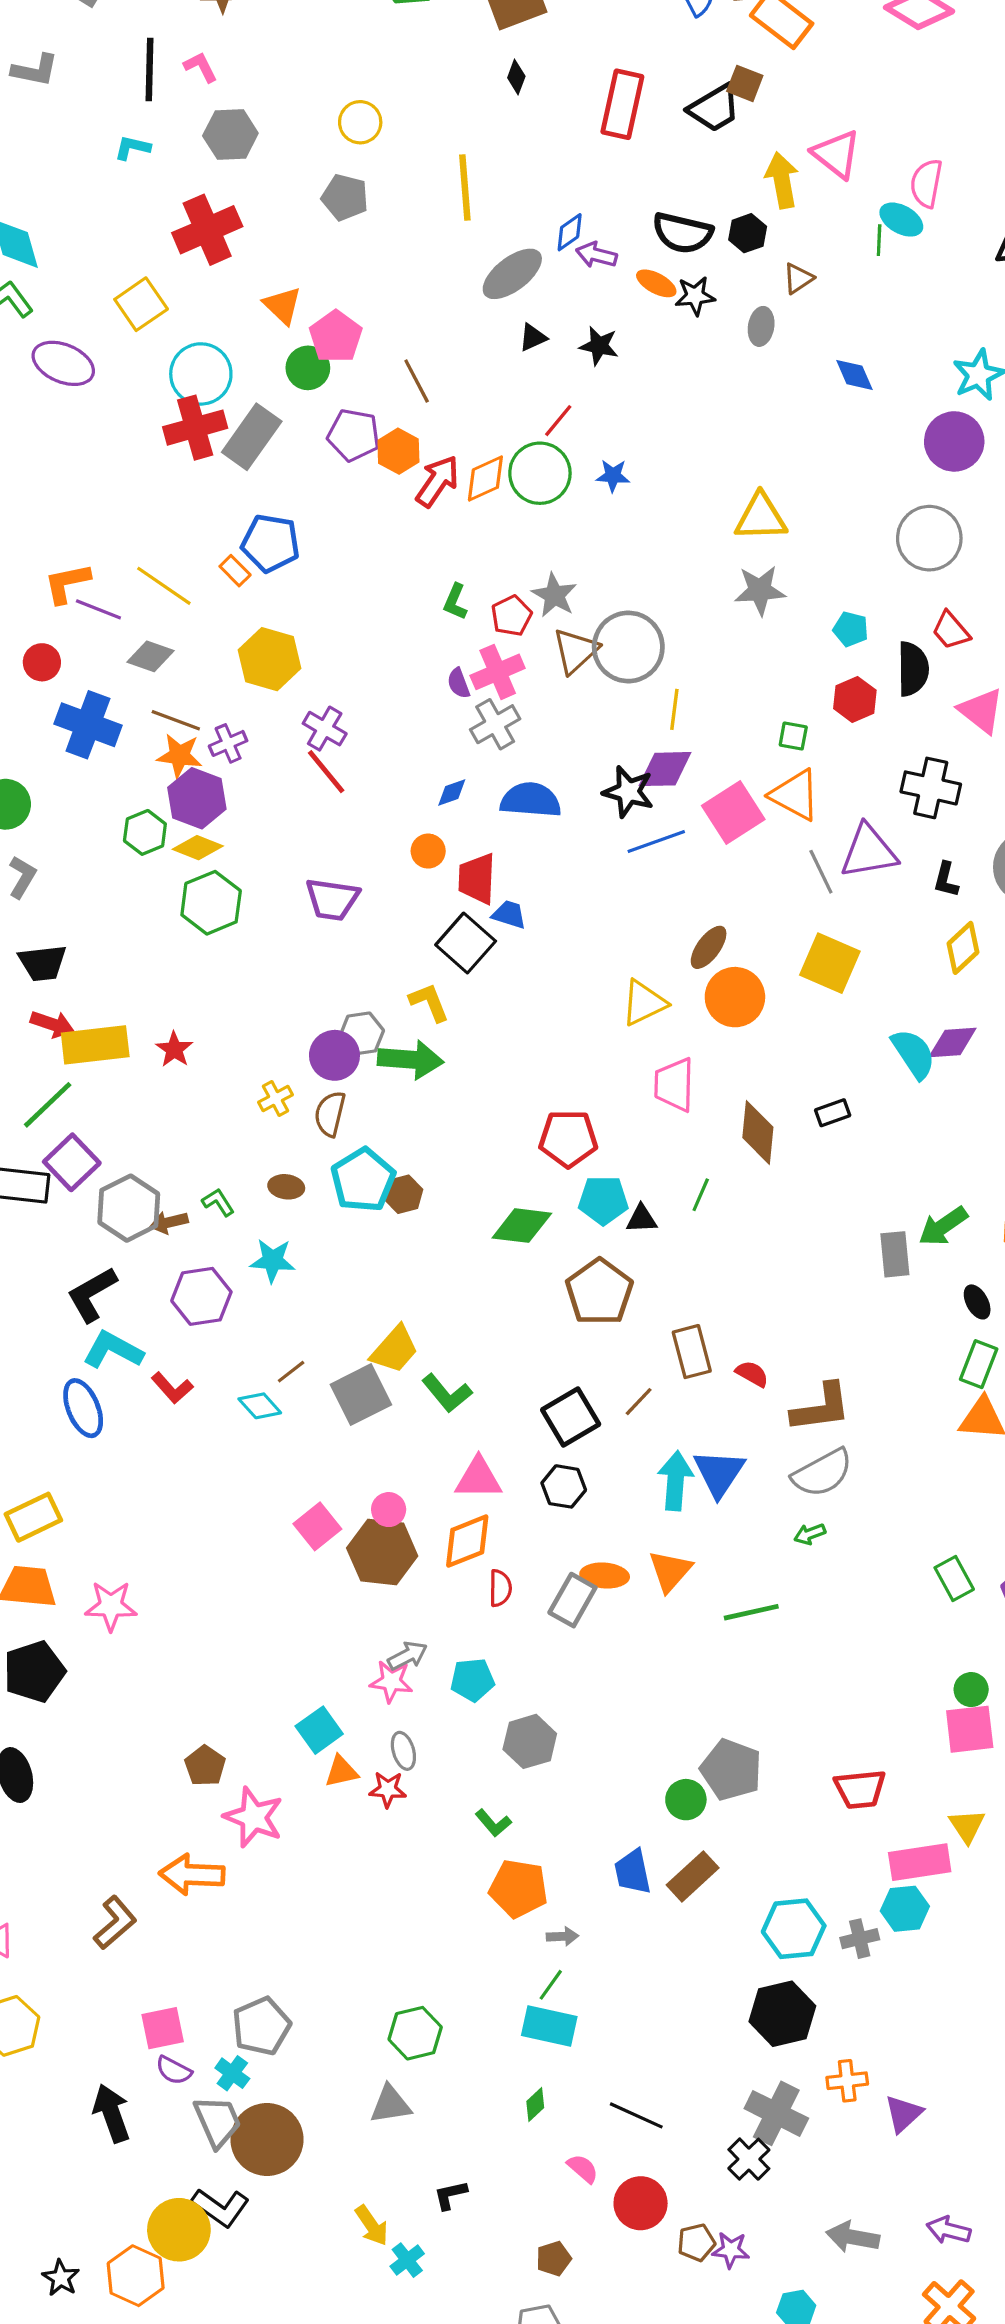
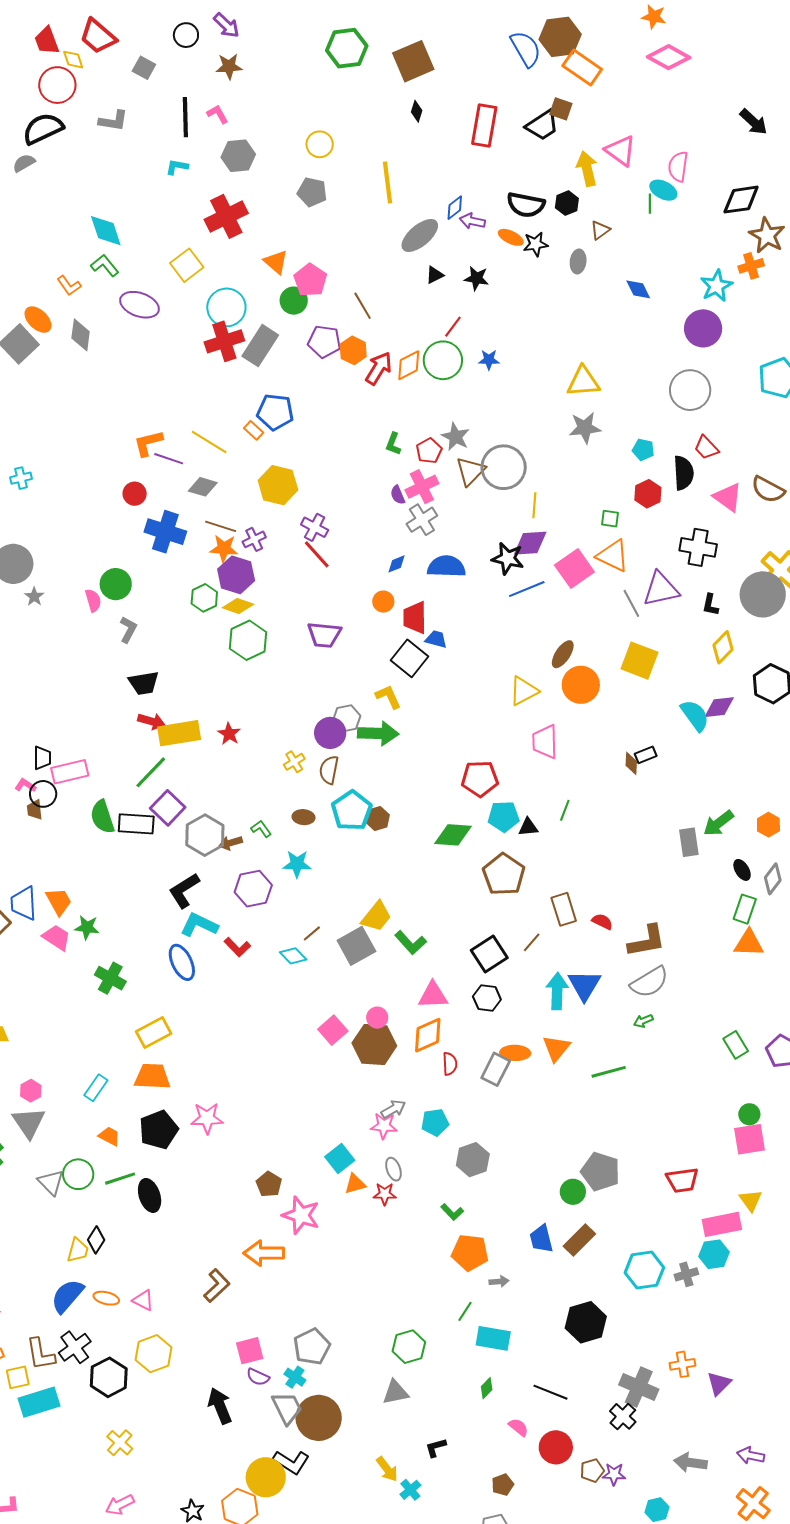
brown diamond: (758, 1132) -> (631, 763), moved, size x0.6
pink star: (111, 1606) -> (207, 1118), moved
green line: (551, 1985) -> (465, 1311), moved
black hexagon: (782, 2014) -> (586, 1322), moved

